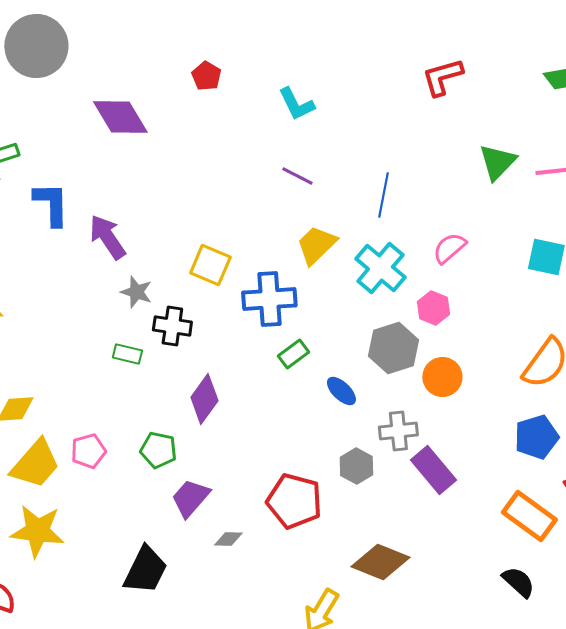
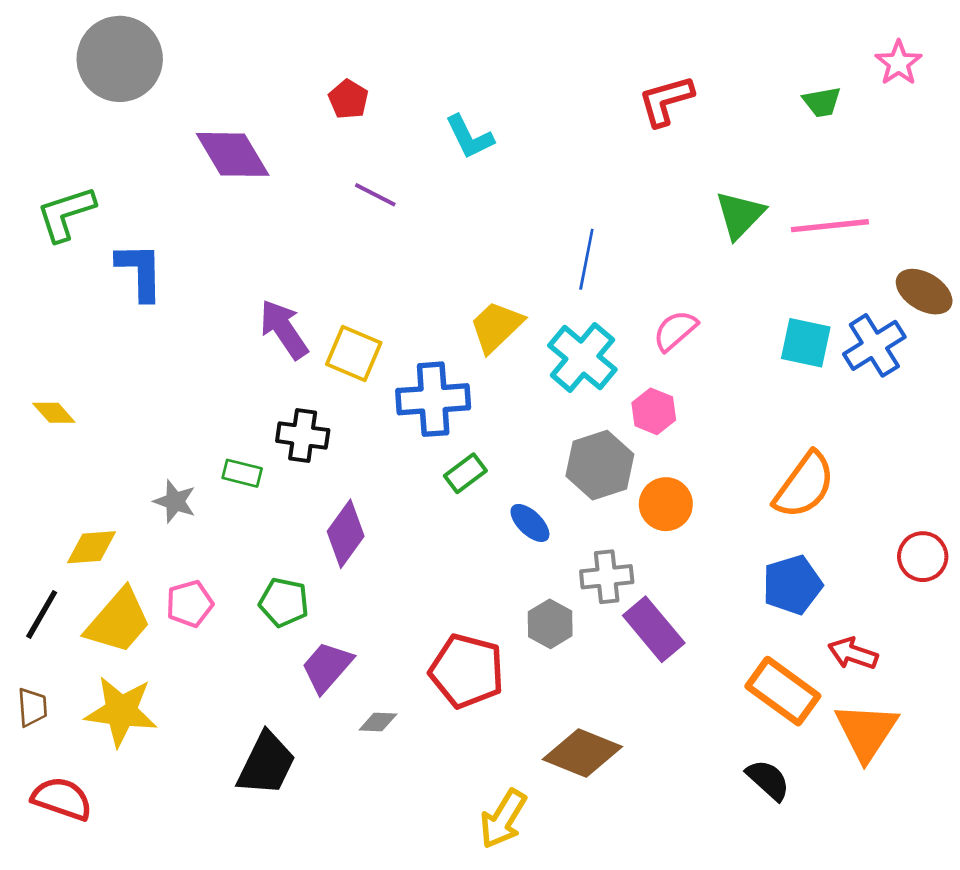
purple line: (297, 176) -> (375, 195), moved
purple arrow: (107, 237) -> (284, 329), moved
gray star: (136, 292) -> (175, 501), moved

